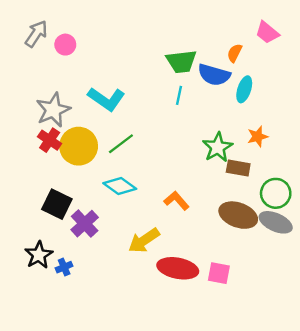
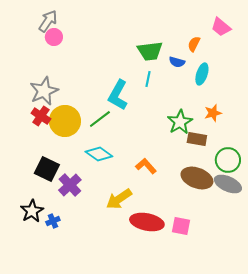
gray arrow: (36, 34) -> (48, 21), moved
blue semicircle: (214, 75) -> (177, 62), size x0.6
cyan L-shape: (106, 99) -> (118, 95), moved, turned 84

